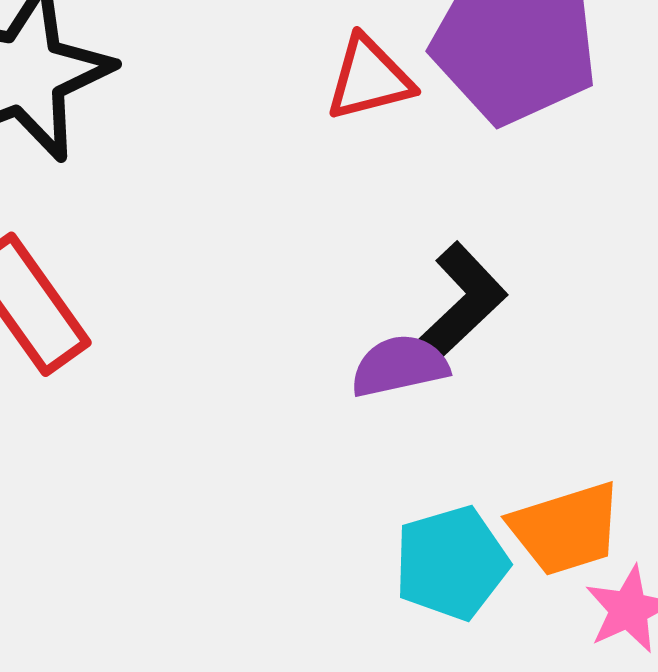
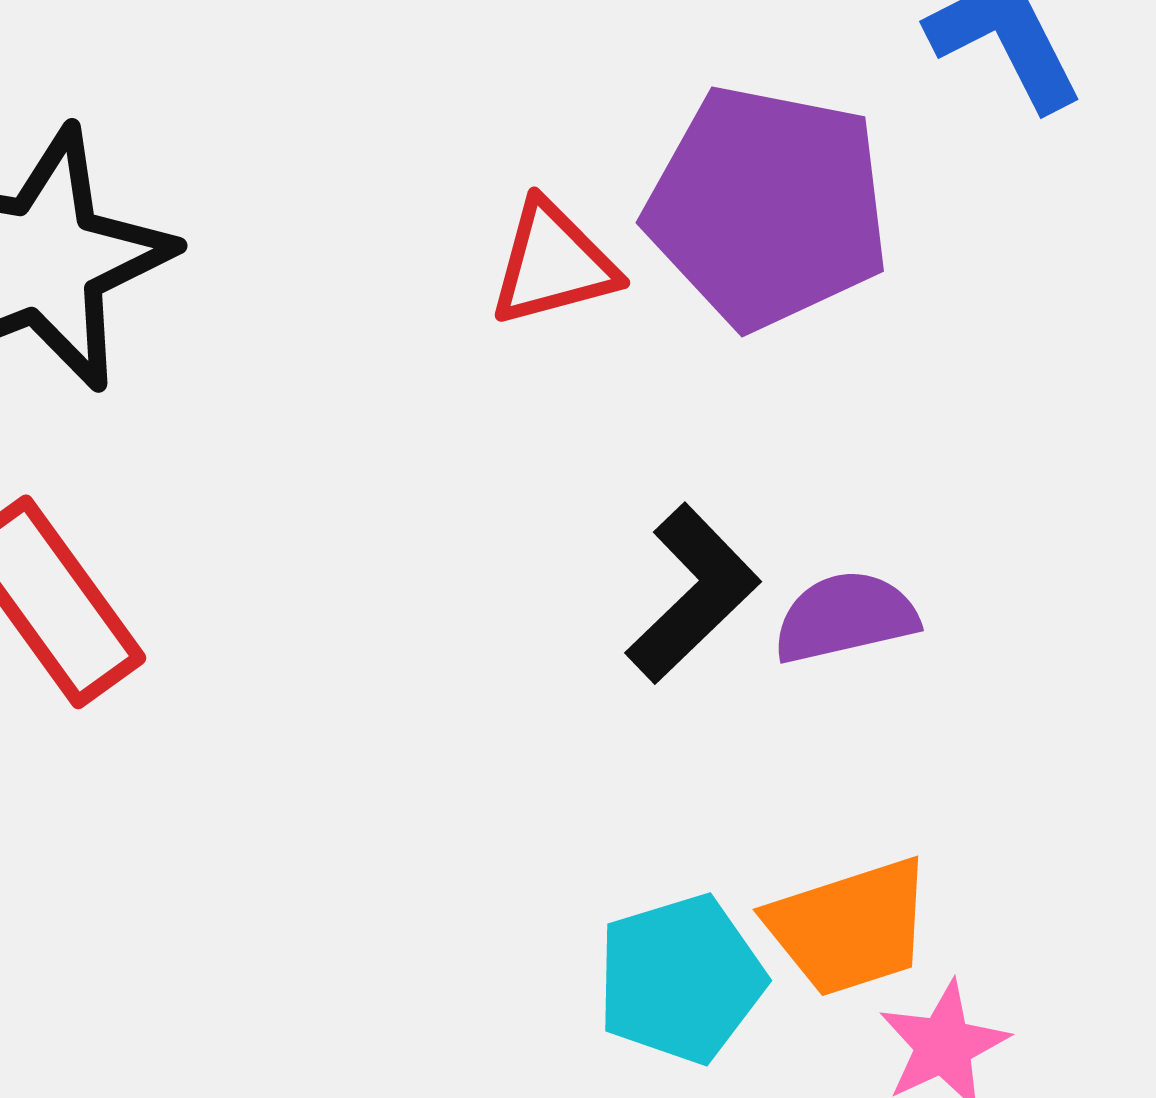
purple semicircle: (400, 366) -> (845, 617), moved

